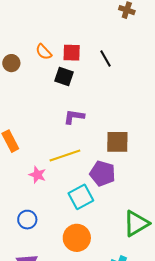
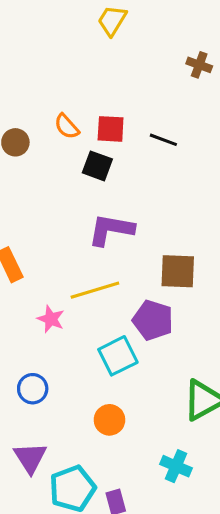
black line: (106, 59) -> (163, 140), turned -42
purple L-shape: (74, 117) -> (111, 230), size x1.4
orange circle: (77, 238) -> (109, 420), size x0.7

